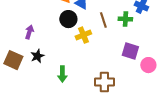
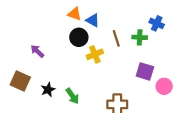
purple arrow: (29, 32) -> (37, 51), turned -64
black star: (37, 56) -> (48, 90), moved
green arrow: (62, 74) -> (72, 96), turned -35

